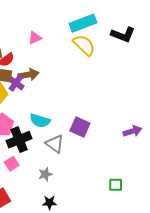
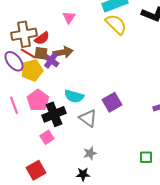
pink triangle: (35, 38) -> (69, 17), turned -32
purple square: (80, 127) -> (112, 102), turned 36
gray star: (45, 174) -> (90, 153), moved

